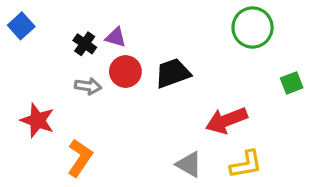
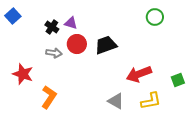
green circle: (253, 28) -> (155, 17), size x0.7
green square: (292, 83) -> (178, 80), moved

